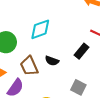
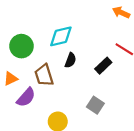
black semicircle: (52, 61) -> (70, 60), moved, turned -96

